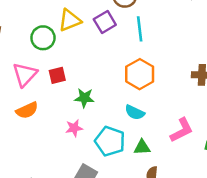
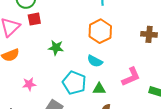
red square: (57, 75) -> (34, 19), moved
pink star: (74, 128) -> (29, 84), moved

